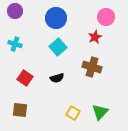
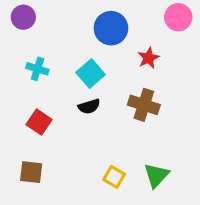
pink circle: (106, 17) -> (178, 17), moved
blue circle: (56, 18) -> (111, 28), moved
cyan cross: (15, 44) -> (37, 69), moved
black semicircle: (57, 78) -> (89, 106), moved

